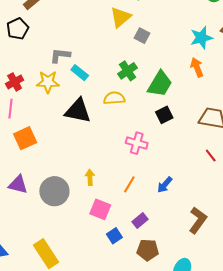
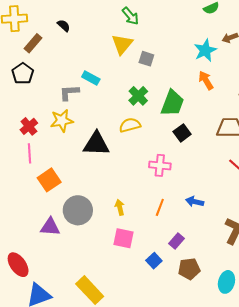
cyan rectangle: (80, 73) -> (91, 78), moved
blue arrow: (165, 185) -> (195, 202), turned 72
gray circle: (54, 191) -> (78, 210), moved
pink square: (100, 209) -> (123, 238), moved

